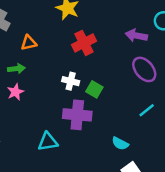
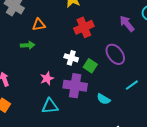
purple arrow: (136, 35) -> (127, 24), turned 36
purple ellipse: (144, 69) -> (115, 54), moved
pink star: (15, 92) -> (47, 78), moved
cyan semicircle: (120, 143) -> (103, 99), moved

